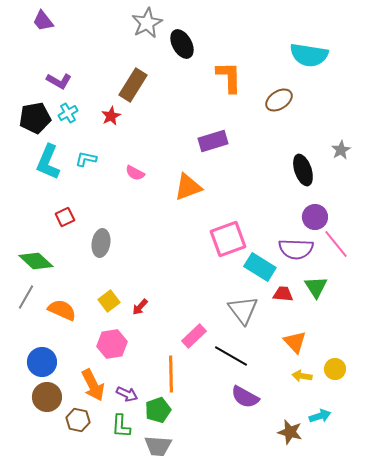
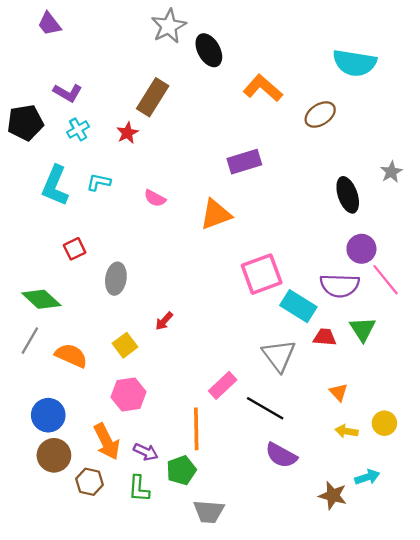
orange L-shape: (229, 77) -> (263, 88), turned -48
black pentagon: (35, 118) -> (25, 123), moved
red arrow: (140, 307) -> (164, 321), moved
orange triangle: (295, 342) -> (339, 392), size x0.7
gray trapezoid: (158, 446) -> (209, 512), moved

